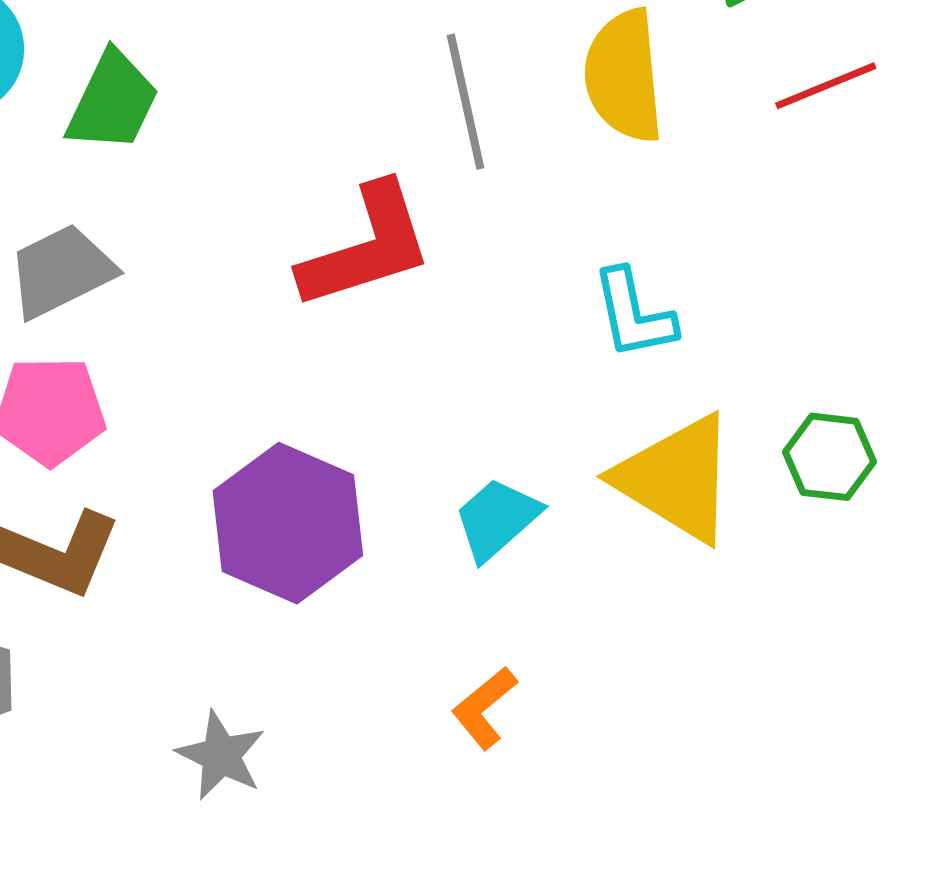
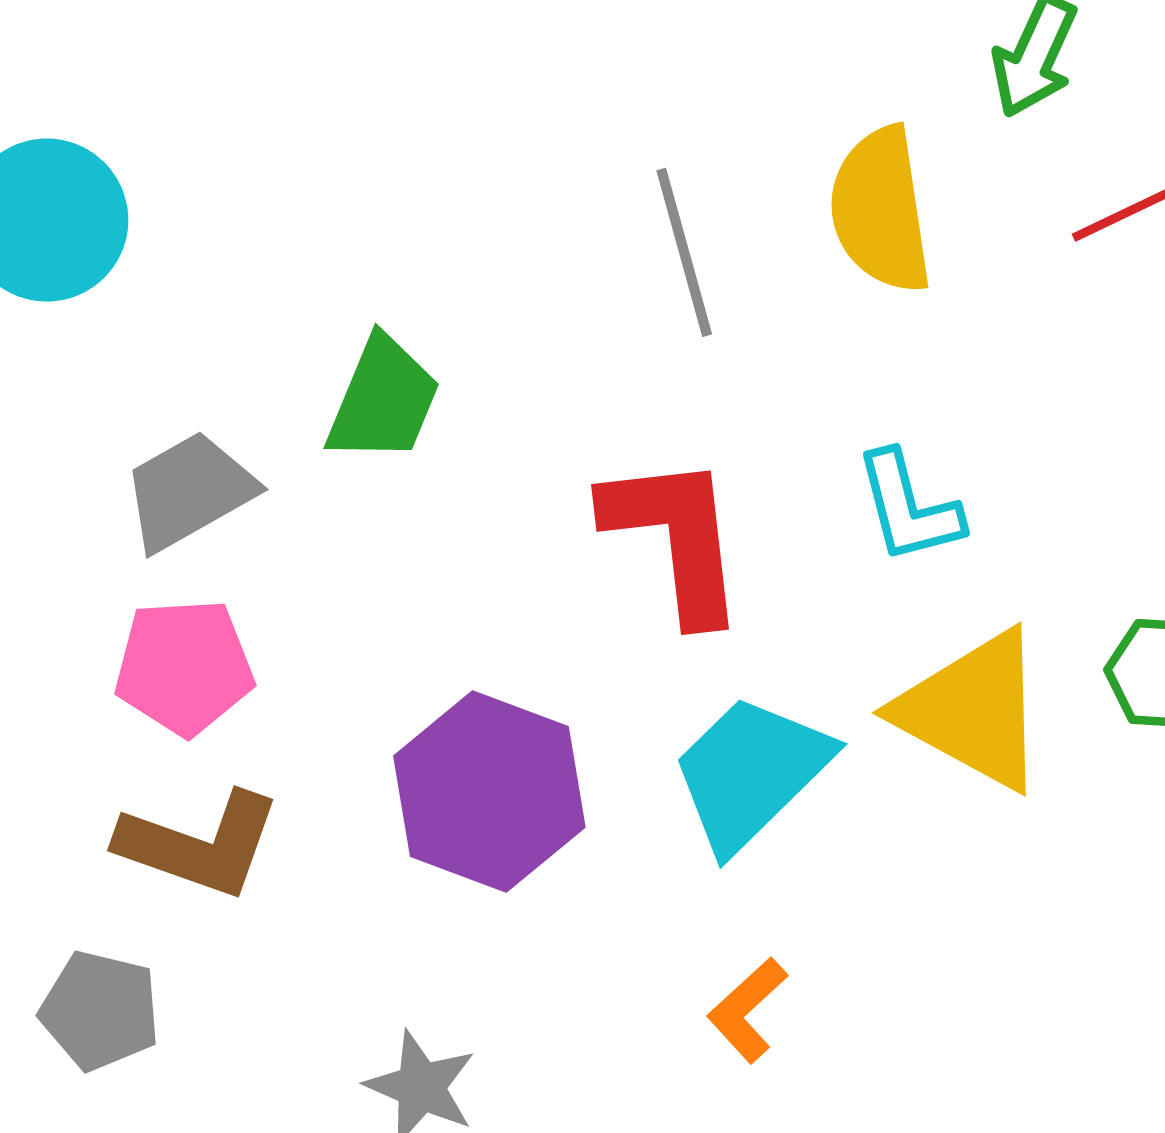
green trapezoid: (113, 102) -> (383, 400), moved
red L-shape: (366, 247) -> (675, 538), moved, turned -76
cyan trapezoid: (497, 519) -> (751, 773), size x1.5

